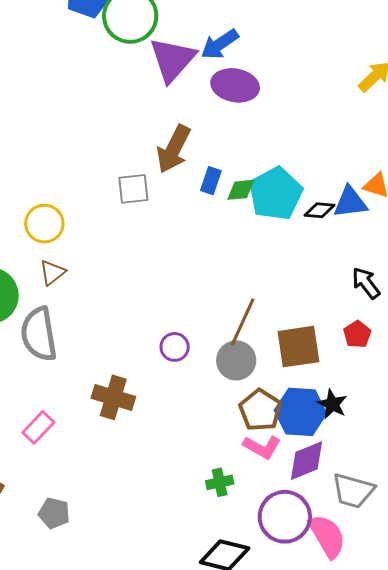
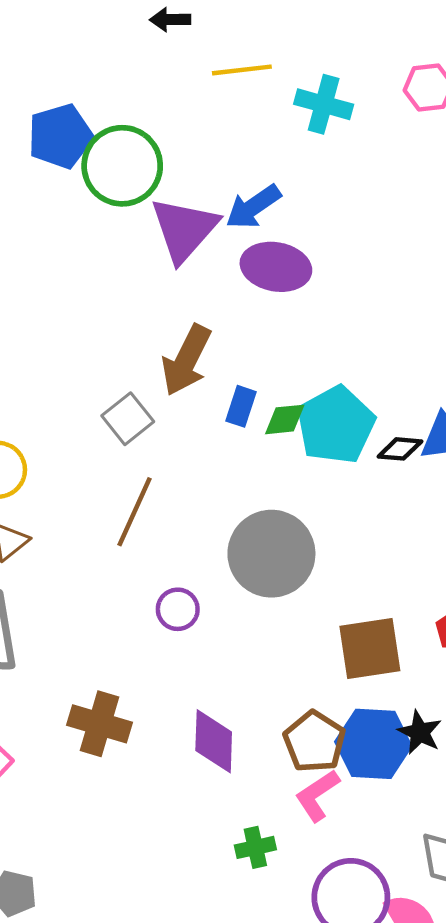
gray square: (133, 189) -> (128, 419), turned -32
brown line: (243, 322) -> (135, 512), moved
purple circle: (175, 347) -> (178, 609), moved
gray circle: (236, 360) -> (271, 554), moved, size x1.5
pink L-shape: (262, 447) -> (317, 795), turned 117
purple diamond: (306, 461) -> (214, 741), moved, turned -66

